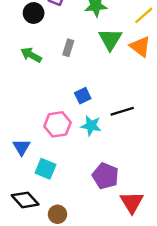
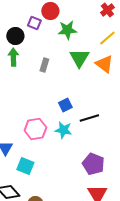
green arrow: (31, 55) -> (13, 57), moved, turned 60
blue square: (83, 96) -> (65, 105), moved
purple pentagon: (105, 176) -> (93, 164), moved

